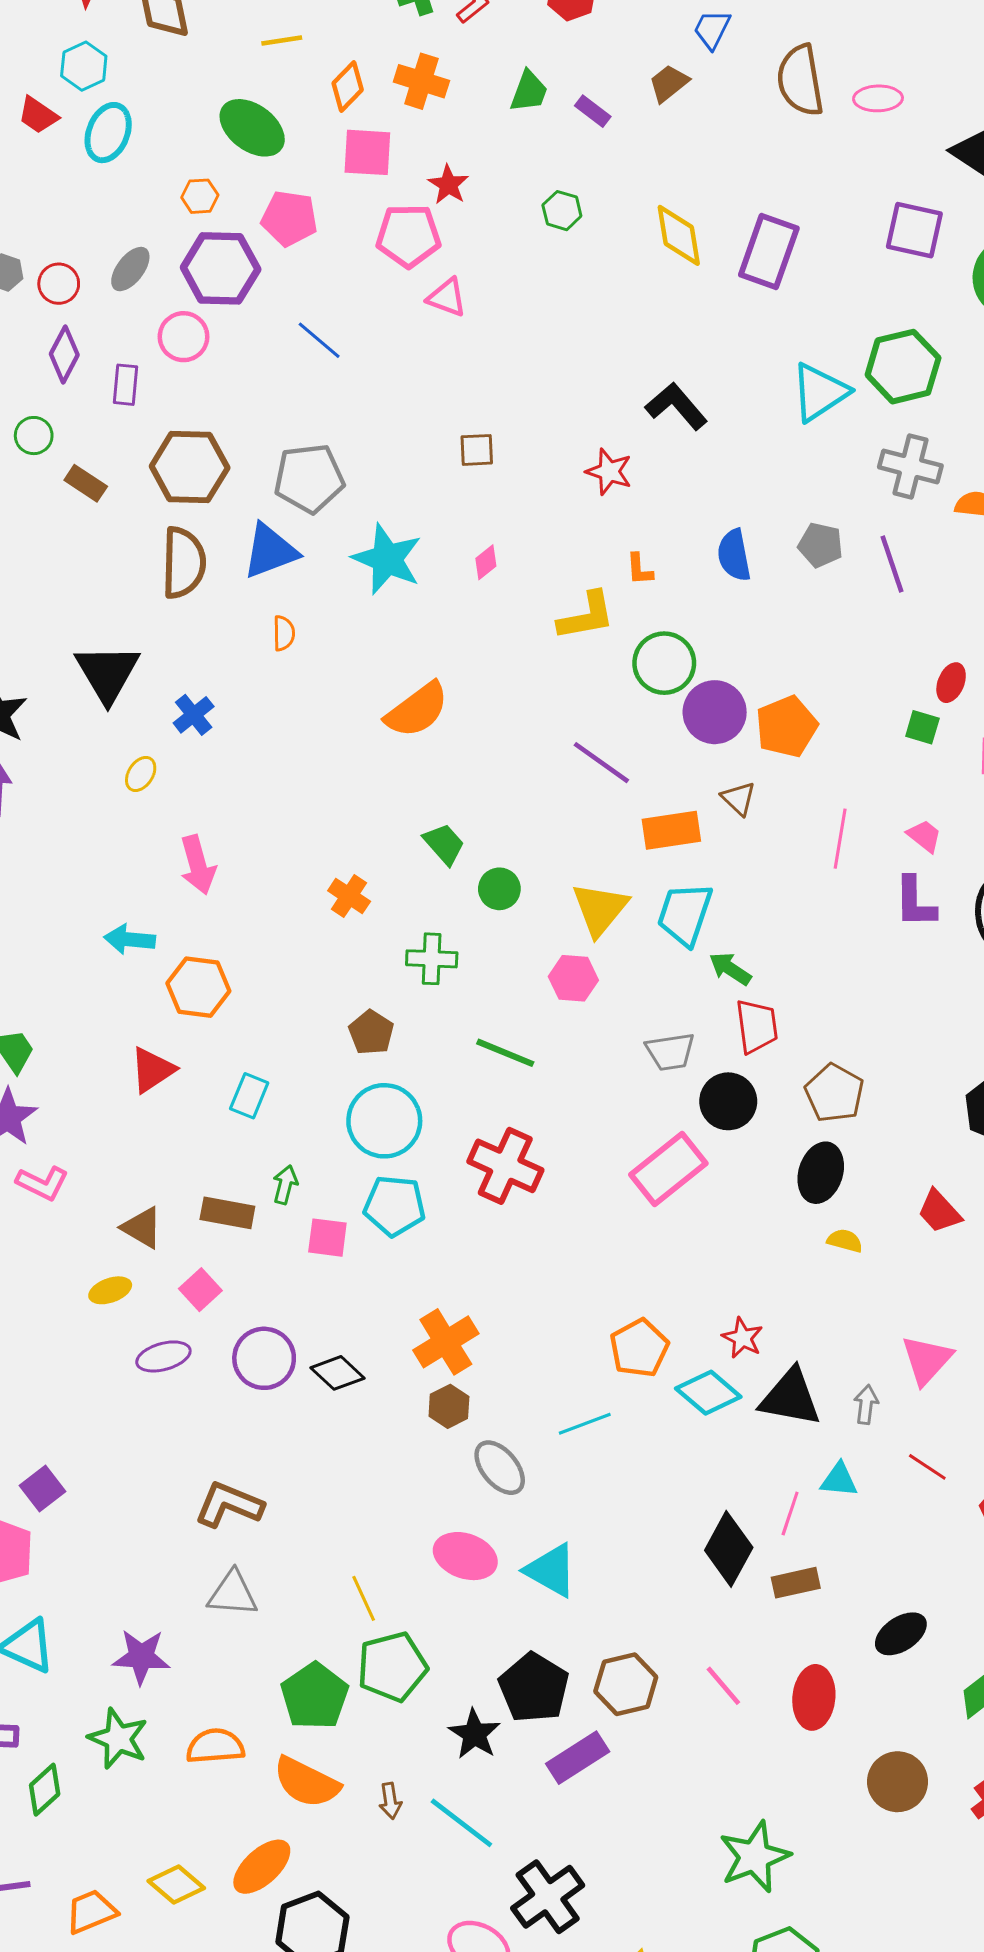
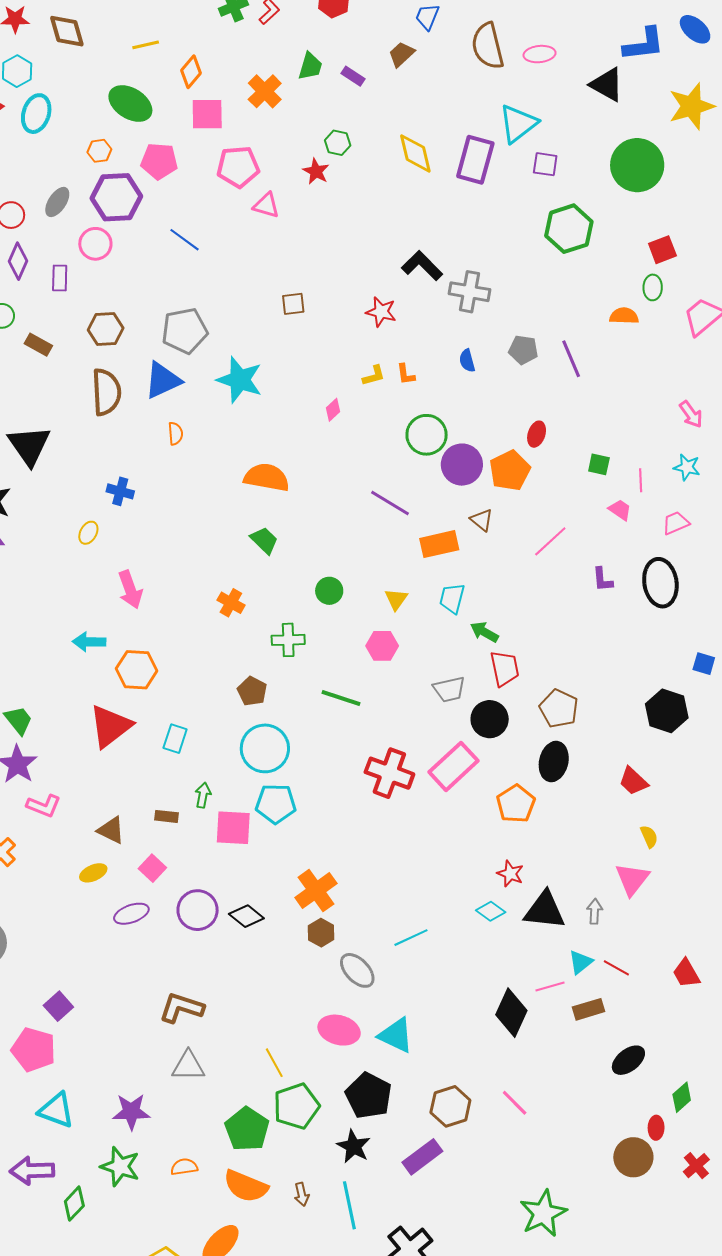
orange cross: (421, 81) -> (265, 91), moved, turned 32
red star: (448, 185) -> (316, 171), moved
purple square: (914, 230) -> (545, 164), moved, size x0.7
cyan triangle: (820, 392) -> (518, 124), moved
gray cross: (910, 466) -> (470, 292), moved
brown hexagon: (190, 467) -> (106, 329), size x0.7
blue semicircle: (734, 555) -> (467, 361), size x0.7
pink diamond: (486, 562) -> (333, 410), moved
yellow L-shape: (586, 616) -> (374, 376), moved, size x0.6
black triangle: (107, 673) -> (29, 445), moved
red ellipse: (951, 683) -> (537, 434), moved
orange semicircle: (417, 710) -> (267, 477), turned -129
blue cross: (194, 715) -> (120, 491), turned -32
pink trapezoid: (924, 836) -> (620, 510), moved
pink line: (840, 839) -> (550, 541), turned 42
green trapezoid: (444, 844) -> (264, 540), moved
purple L-shape: (915, 902) -> (603, 579), size x0.7
yellow triangle: (600, 909) -> (396, 599), size x0.6
cyan trapezoid: (685, 914) -> (452, 598), size x0.7
red triangle: (152, 1070) -> (110, 726), size x1.4
red cross: (505, 1166) -> (389, 773), moved
brown rectangle: (227, 1213) -> (166, 816), size x0.7
pink square: (327, 1238) -> (233, 828), size x1.4
yellow semicircle: (845, 1241) -> (649, 837), moved, turned 55
orange pentagon: (639, 1348) -> (516, 804), moved
cyan diamond: (708, 1393) -> (491, 911), size x0.7
red line: (927, 1467) -> (616, 968), moved
cyan triangle: (839, 1480) -> (581, 962), turned -40
pink line: (790, 1513) -> (550, 986), turned 60
brown rectangle: (796, 1583) -> (589, 1009), moved
black pentagon: (534, 1688) -> (369, 1096), moved
red ellipse: (814, 1697) -> (656, 1128), moved, size x0.6
orange semicircle: (215, 1746) -> (184, 1167), size x0.7
cyan line: (461, 1823) -> (349, 1205), turned 45

